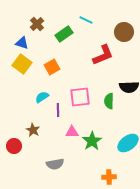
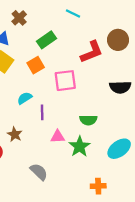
brown circle: (124, 32) -> (118, 40), moved
green rectangle: (64, 34) -> (47, 40), moved
pink square: (80, 97) -> (65, 81), moved
green semicircle: (109, 101) -> (88, 120), moved, turned -91
gray semicircle: (55, 164) -> (39, 172), turned -126

